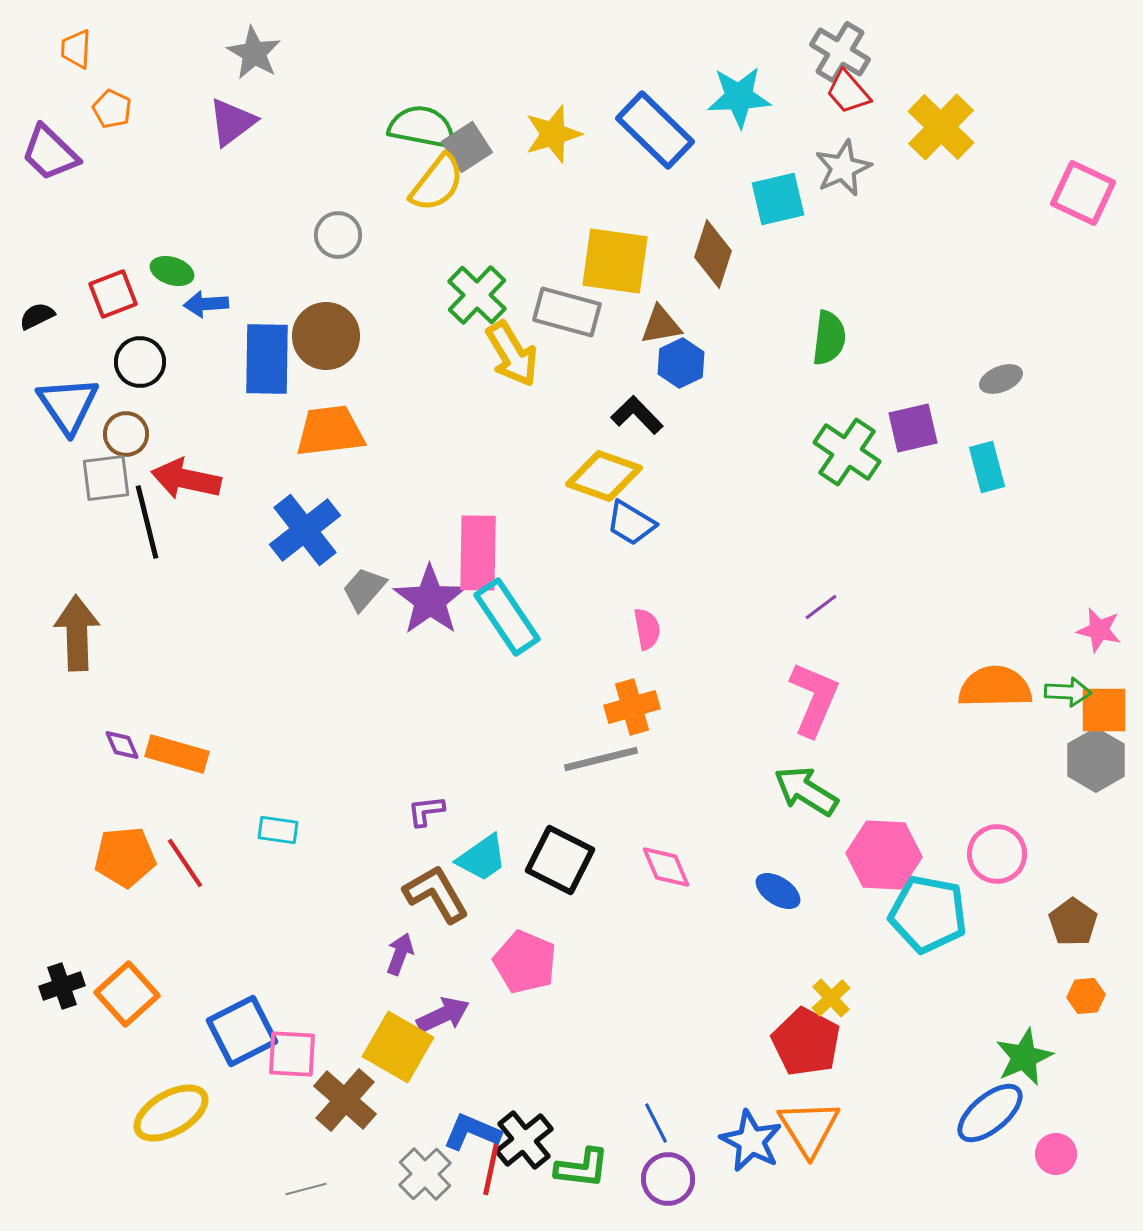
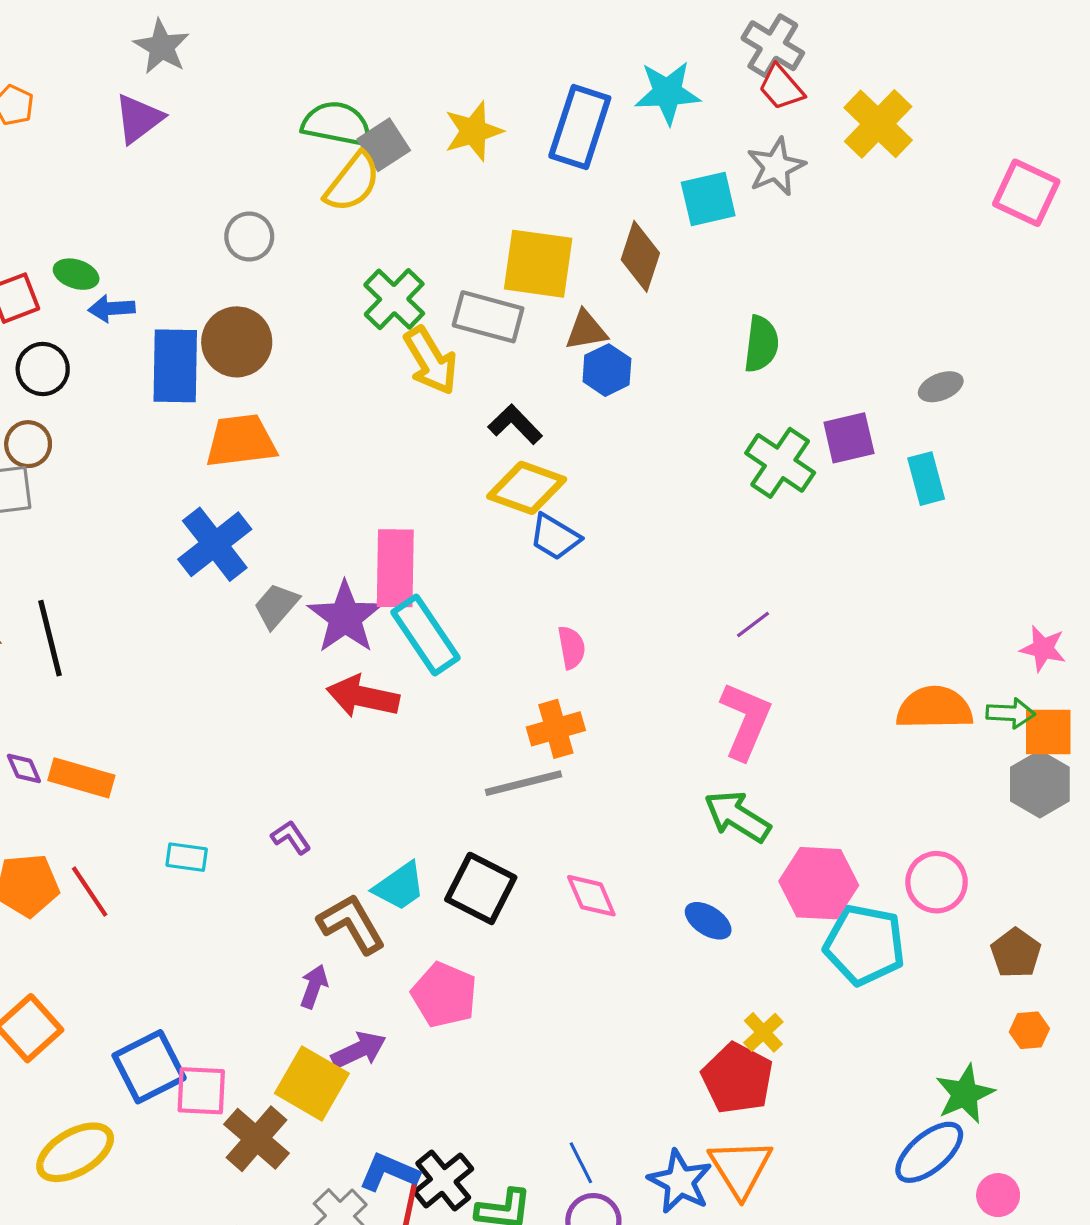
blue rectangle: (655, 130) -> (580, 127), turned 64
black L-shape: (637, 415) -> (515, 424), moved
red arrow: (186, 479) -> (363, 697), moved
black line: (147, 522) -> (50, 638), moved
purple L-shape: (426, 811) -> (291, 837), moved, turned 63

